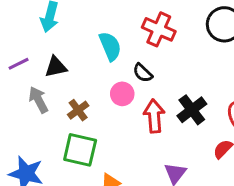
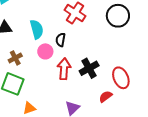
cyan semicircle: (110, 46) -> (37, 29), moved
black semicircle: (143, 73) -> (61, 40), turned 48

